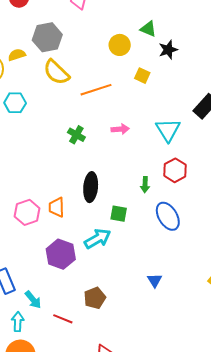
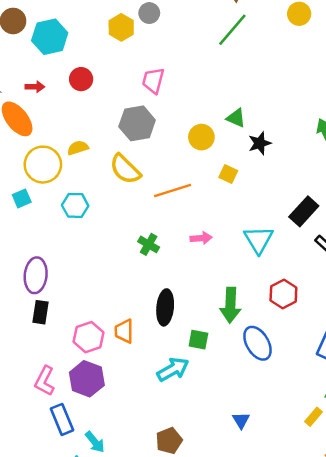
gray hexagon: (47, 37) -> (137, 123), moved
red hexagon: (175, 170) -> (283, 294), moved
green arrow: (145, 185) -> (230, 305), size x1.8
purple hexagon: (61, 254) -> (87, 379), moved

